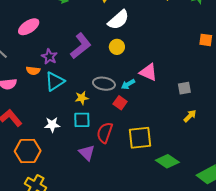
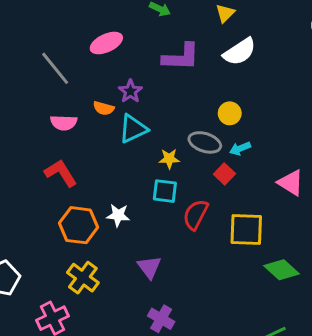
purple L-shape: (81, 46) -> (181, 57), moved, turned 32
yellow circle: (117, 47) -> (230, 113), moved
pink triangle: (148, 72) -> (291, 183), moved
white star: (52, 125) -> (118, 215), moved
purple triangle: (87, 153) -> (149, 267), moved

